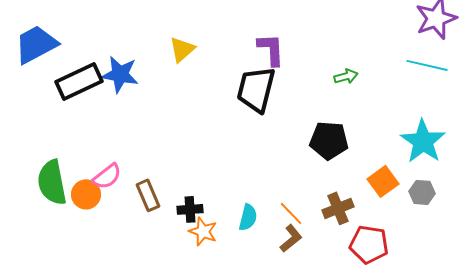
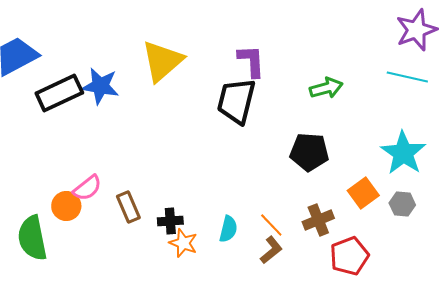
yellow triangle: (182, 49) -> (162, 61), size x1.6
green arrow: (346, 76) -> (326, 88), size x1.4
green semicircle: (52, 182) -> (32, 238), moved
red pentagon: (369, 244) -> (349, 256), turned -30

